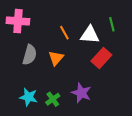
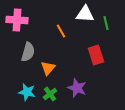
white triangle: (90, 35) -> (85, 14), moved
orange triangle: (56, 58) -> (48, 68), moved
red rectangle: (101, 58) -> (96, 55), turned -60

